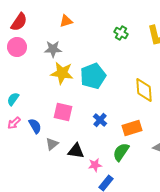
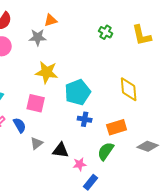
gray star: (53, 49) -> (38, 37), moved
cyan pentagon: (93, 76) -> (78, 92), moved
pink square: (63, 112) -> (36, 103), moved
blue cross: (100, 120) -> (85, 119), turned -32

